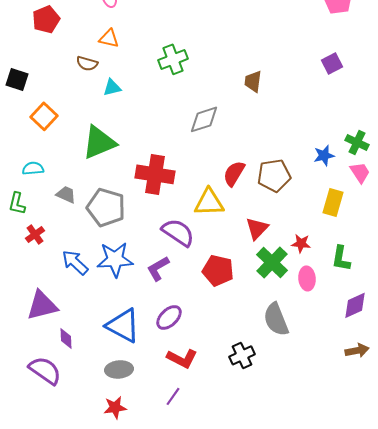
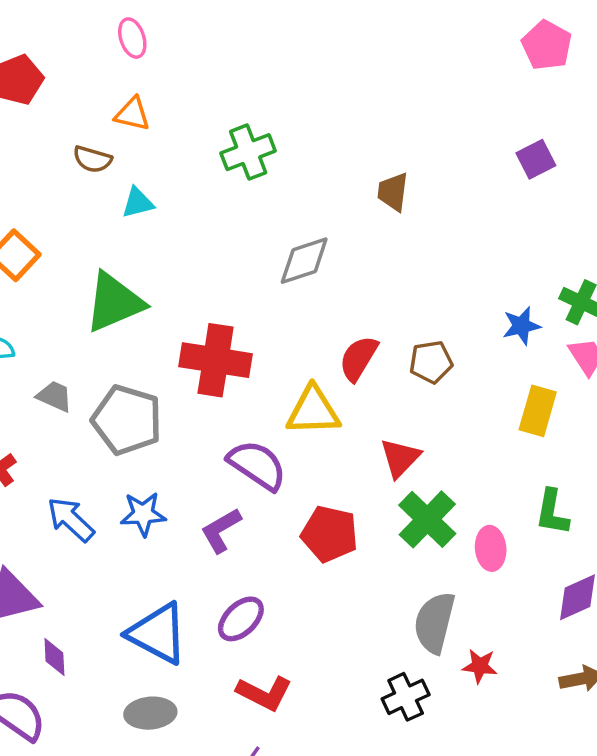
brown pentagon: (274, 175) -> (431, 362), size x0.7
red star: (301, 243) -> (480, 666), moved
blue star: (115, 259) -> (143, 514), size x0.7
gray semicircle: (276, 319) -> (435, 623), turned 36
black cross: (242, 355) -> (406, 697), moved

